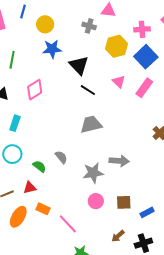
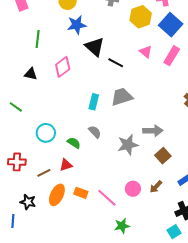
black triangle: (79, 65) -> (95, 47), moved
cyan rectangle: (15, 123) -> (94, 102), moved
pink circle: (96, 201) -> (133, 189), moved
brown square: (124, 202) -> (163, 156), moved, turned -35
orange rectangle: (43, 209) -> (81, 193), moved
brown arrow: (118, 236) -> (156, 187), moved

